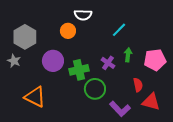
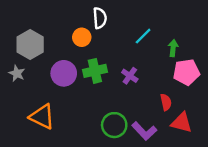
white semicircle: (83, 15) -> (100, 18), turned -96
green arrow: (128, 55) -> (173, 48), moved
green cross: (79, 70) -> (95, 71), moved
green circle: (95, 89) -> (114, 125), moved

